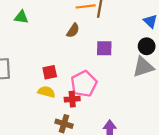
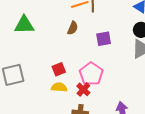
green triangle: (21, 17) -> (24, 25), size x1.5
red cross: (72, 99) -> (83, 89), turned -32

